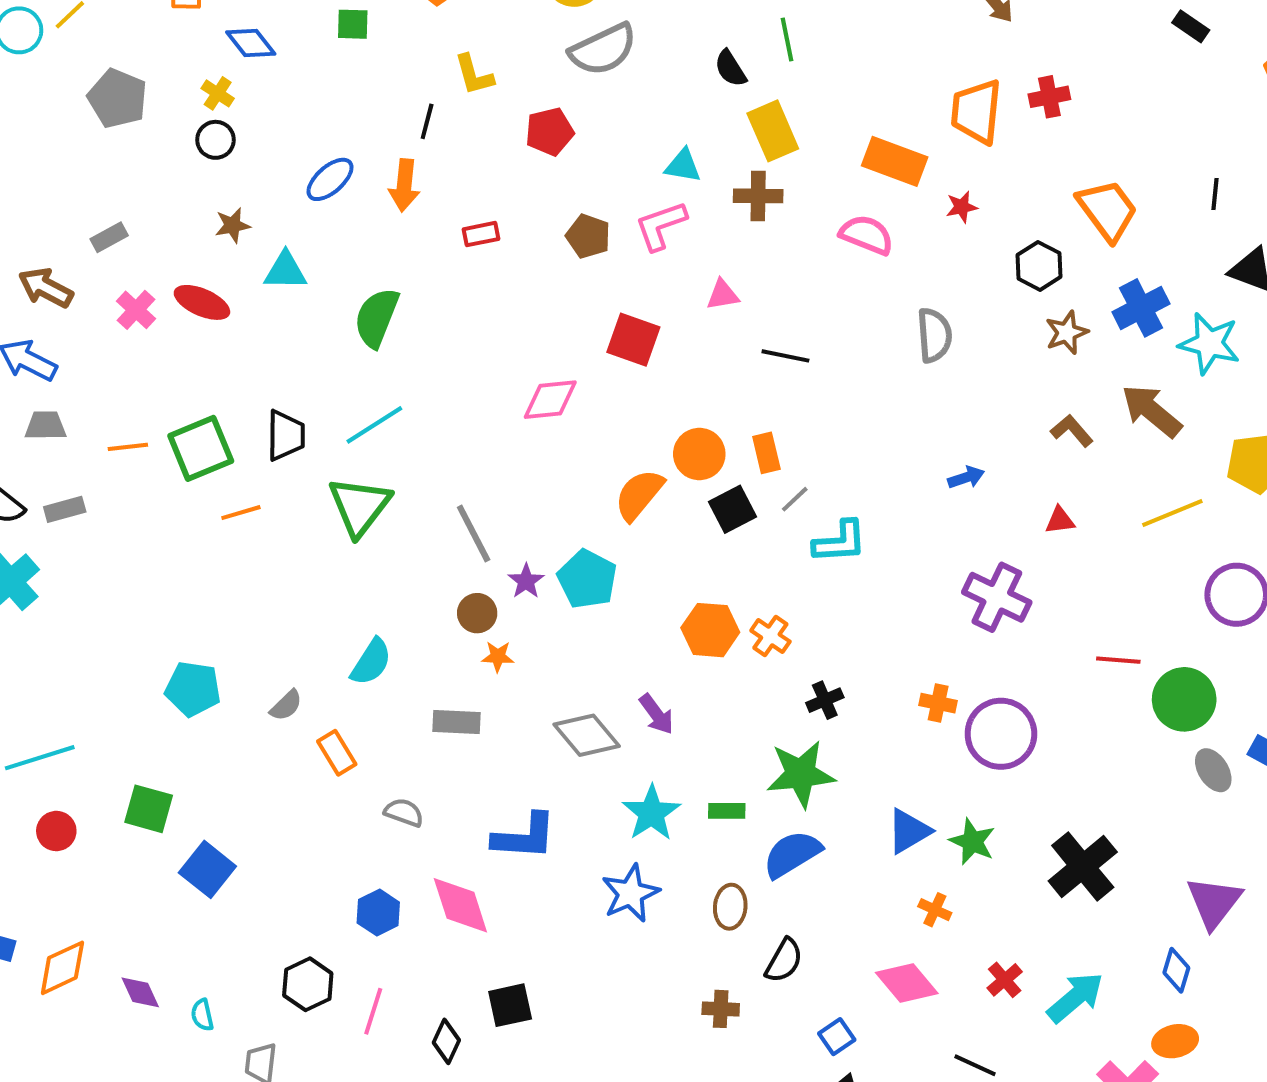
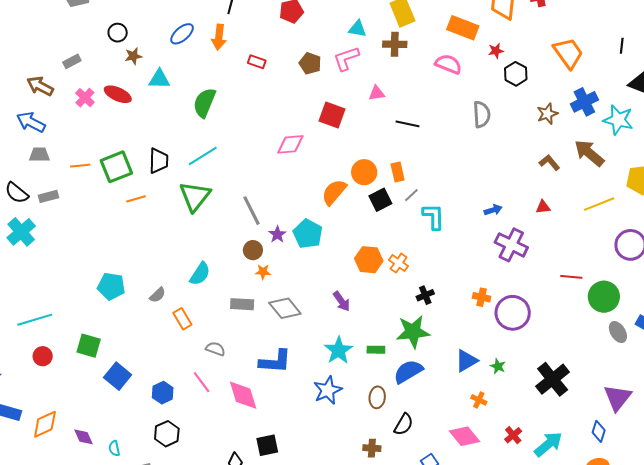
black circle: (216, 140) -> (118, 33), moved
red rectangle: (481, 234) -> (257, 62), turned 30
black hexagon: (1039, 266) -> (516, 74), moved
blue arrow: (966, 477) -> (493, 210), moved
cyan L-shape: (840, 542) -> (434, 217), turned -88
gray diamond: (587, 735) -> (285, 308), moved
green star: (972, 842) -> (498, 366), size x0.7
blue hexagon: (378, 913) -> (163, 393), moved
pink line: (373, 1011) -> (202, 382), moved, turned -55

